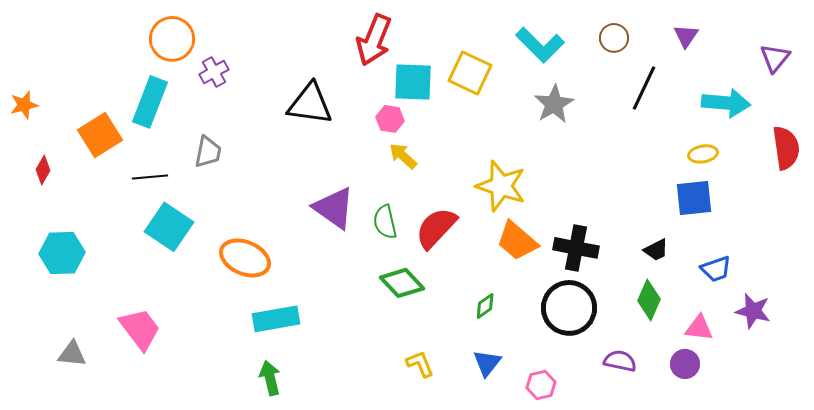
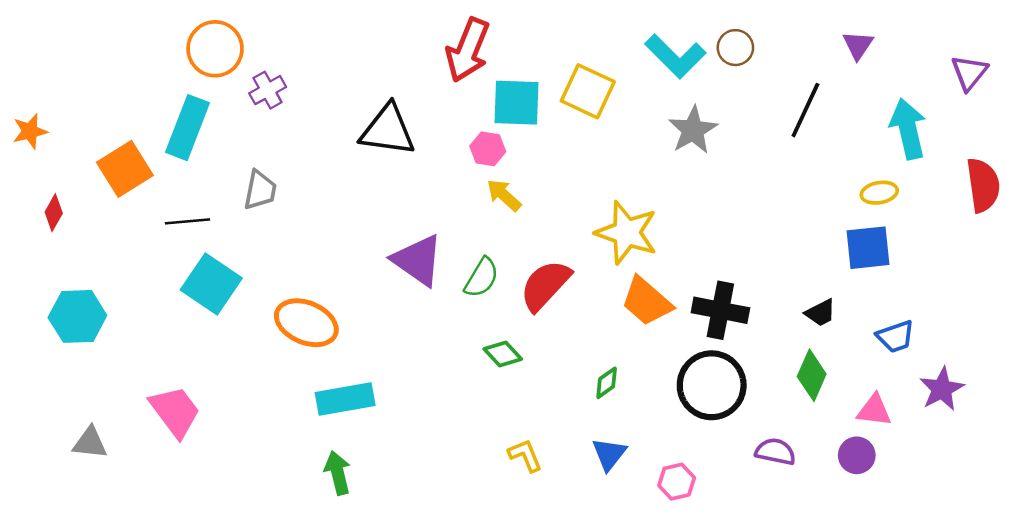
brown circle: (614, 38) -> (735, 48), moved
cyan arrow: (726, 103) -> (908, 129), turned -108
green semicircle: (385, 222) -> (481, 278), turned -136
green diamond: (402, 283) -> (503, 354), size x0.7
purple star: (753, 311) -> (942, 389), turned 30

